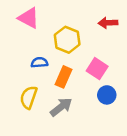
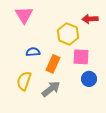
pink triangle: (29, 18) -> (24, 15), turned 30
yellow hexagon: (67, 40) -> (68, 34), moved
pink square: (97, 69) -> (81, 57), turned -30

